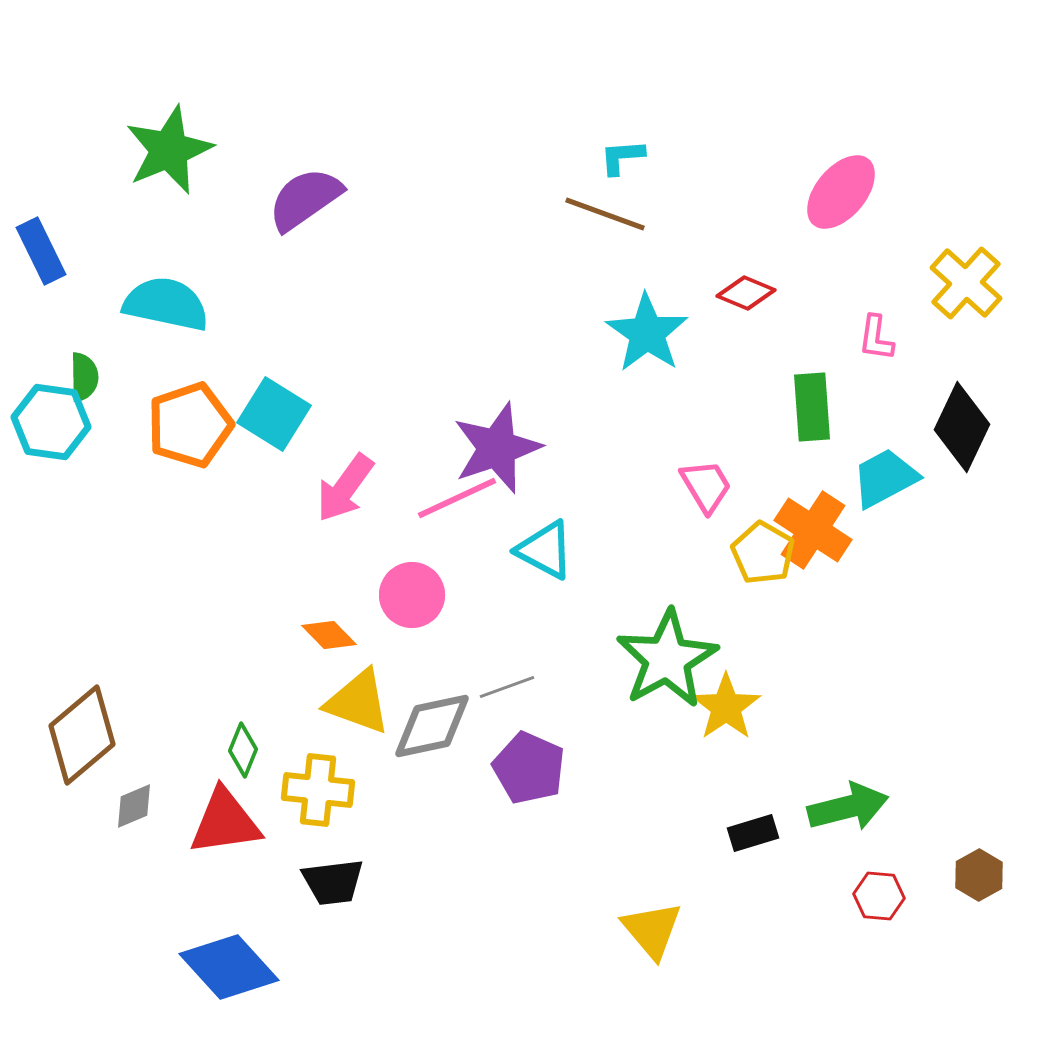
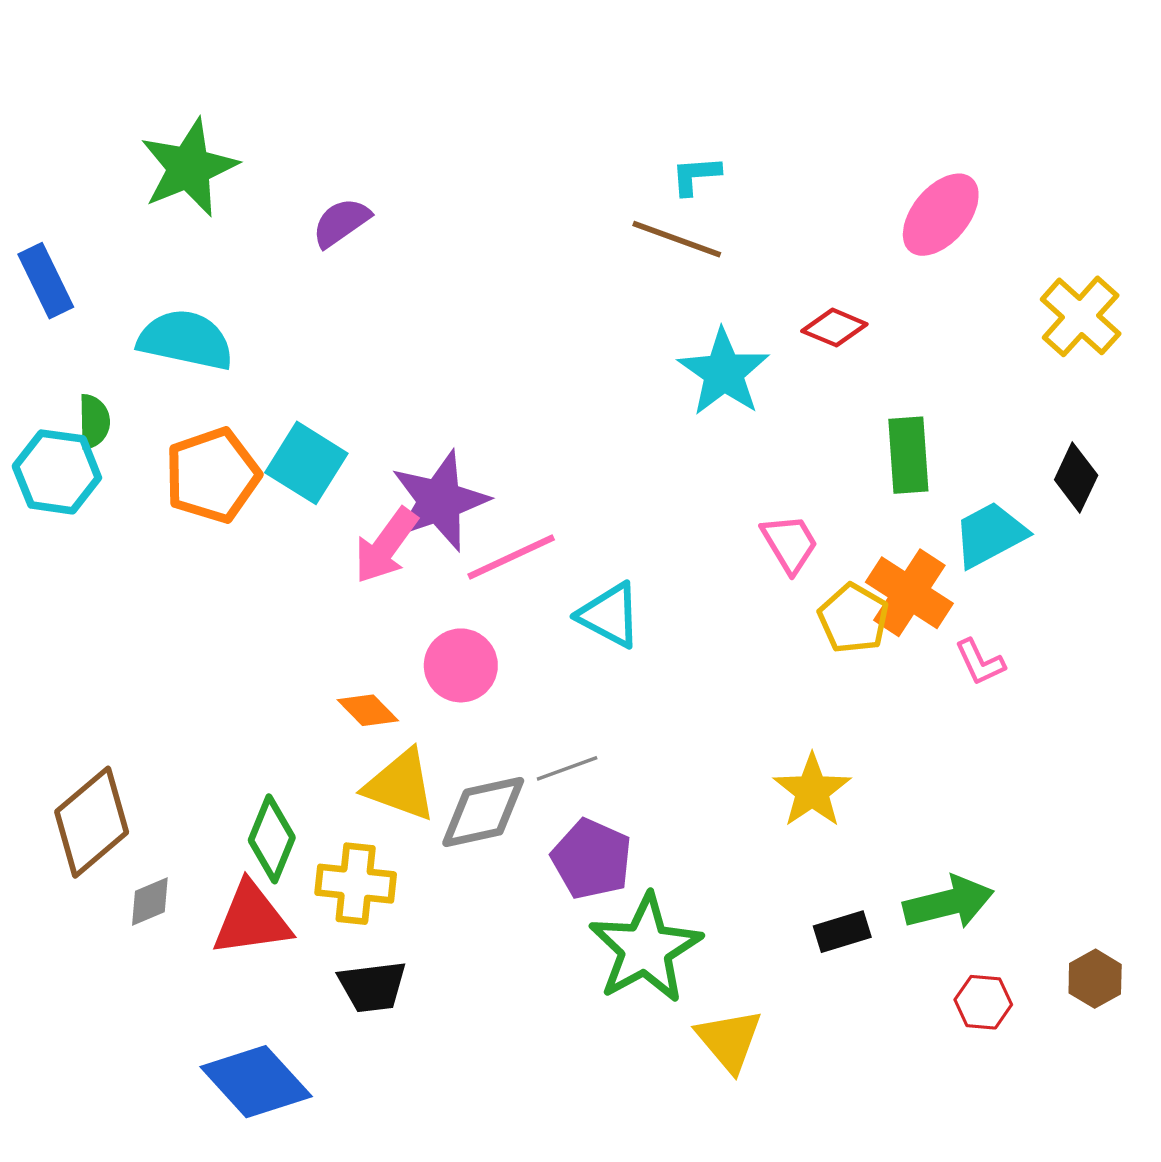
purple semicircle: (305, 199) -> (341, 222), size x0.7
pink L-shape: (876, 338) -> (980, 662), moved, turned -33
black diamond: (962, 427) -> (1076, 478), size x0.7
purple star: (497, 448) -> (440, 501), moved
green star: (667, 659) -> (645, 948), moved
green diamond: (243, 750) -> (272, 839), size x1.4

